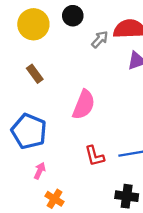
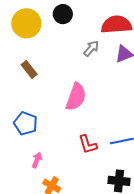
gray arrow: (100, 39) -> (91, 48), moved
blue pentagon: (29, 131) -> (26, 123), size x0.7

